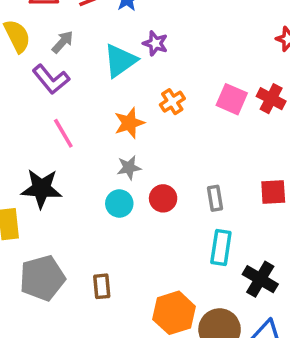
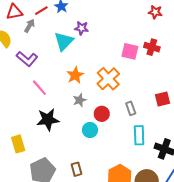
gray arrow: (63, 42) -> (30, 26), moved
orange cross: (172, 102) -> (108, 79), moved, size x1.6
black star: (41, 189) -> (48, 120), moved
cyan circle: (119, 203) -> (90, 130), moved

